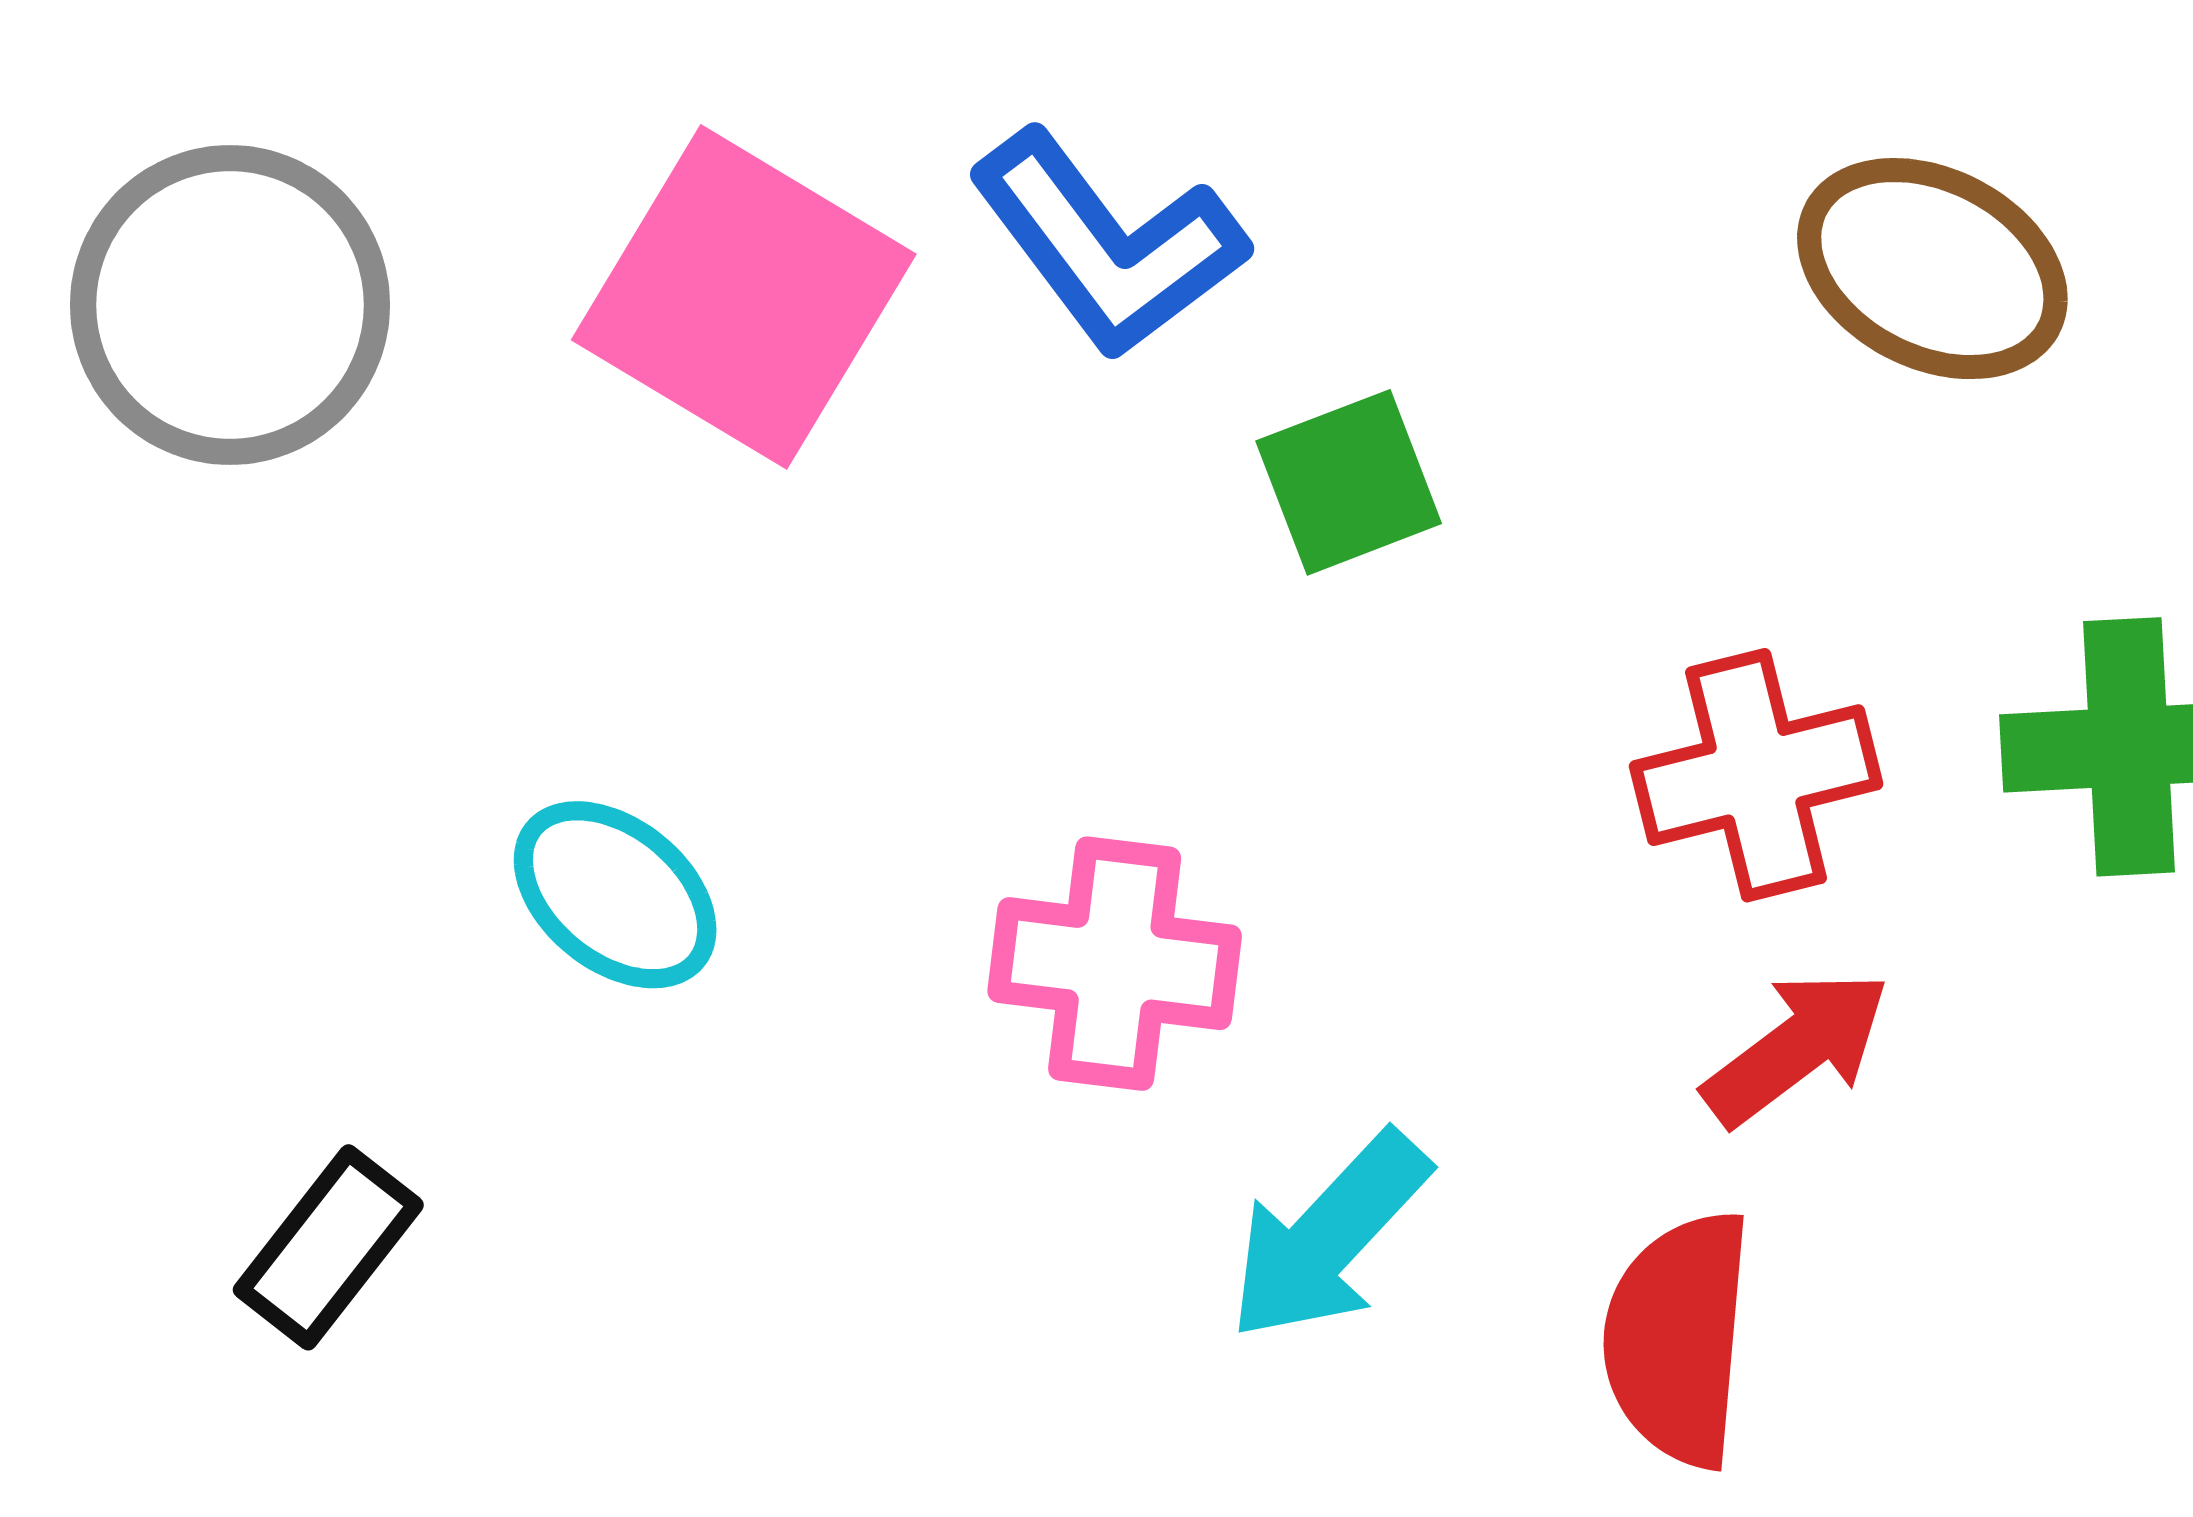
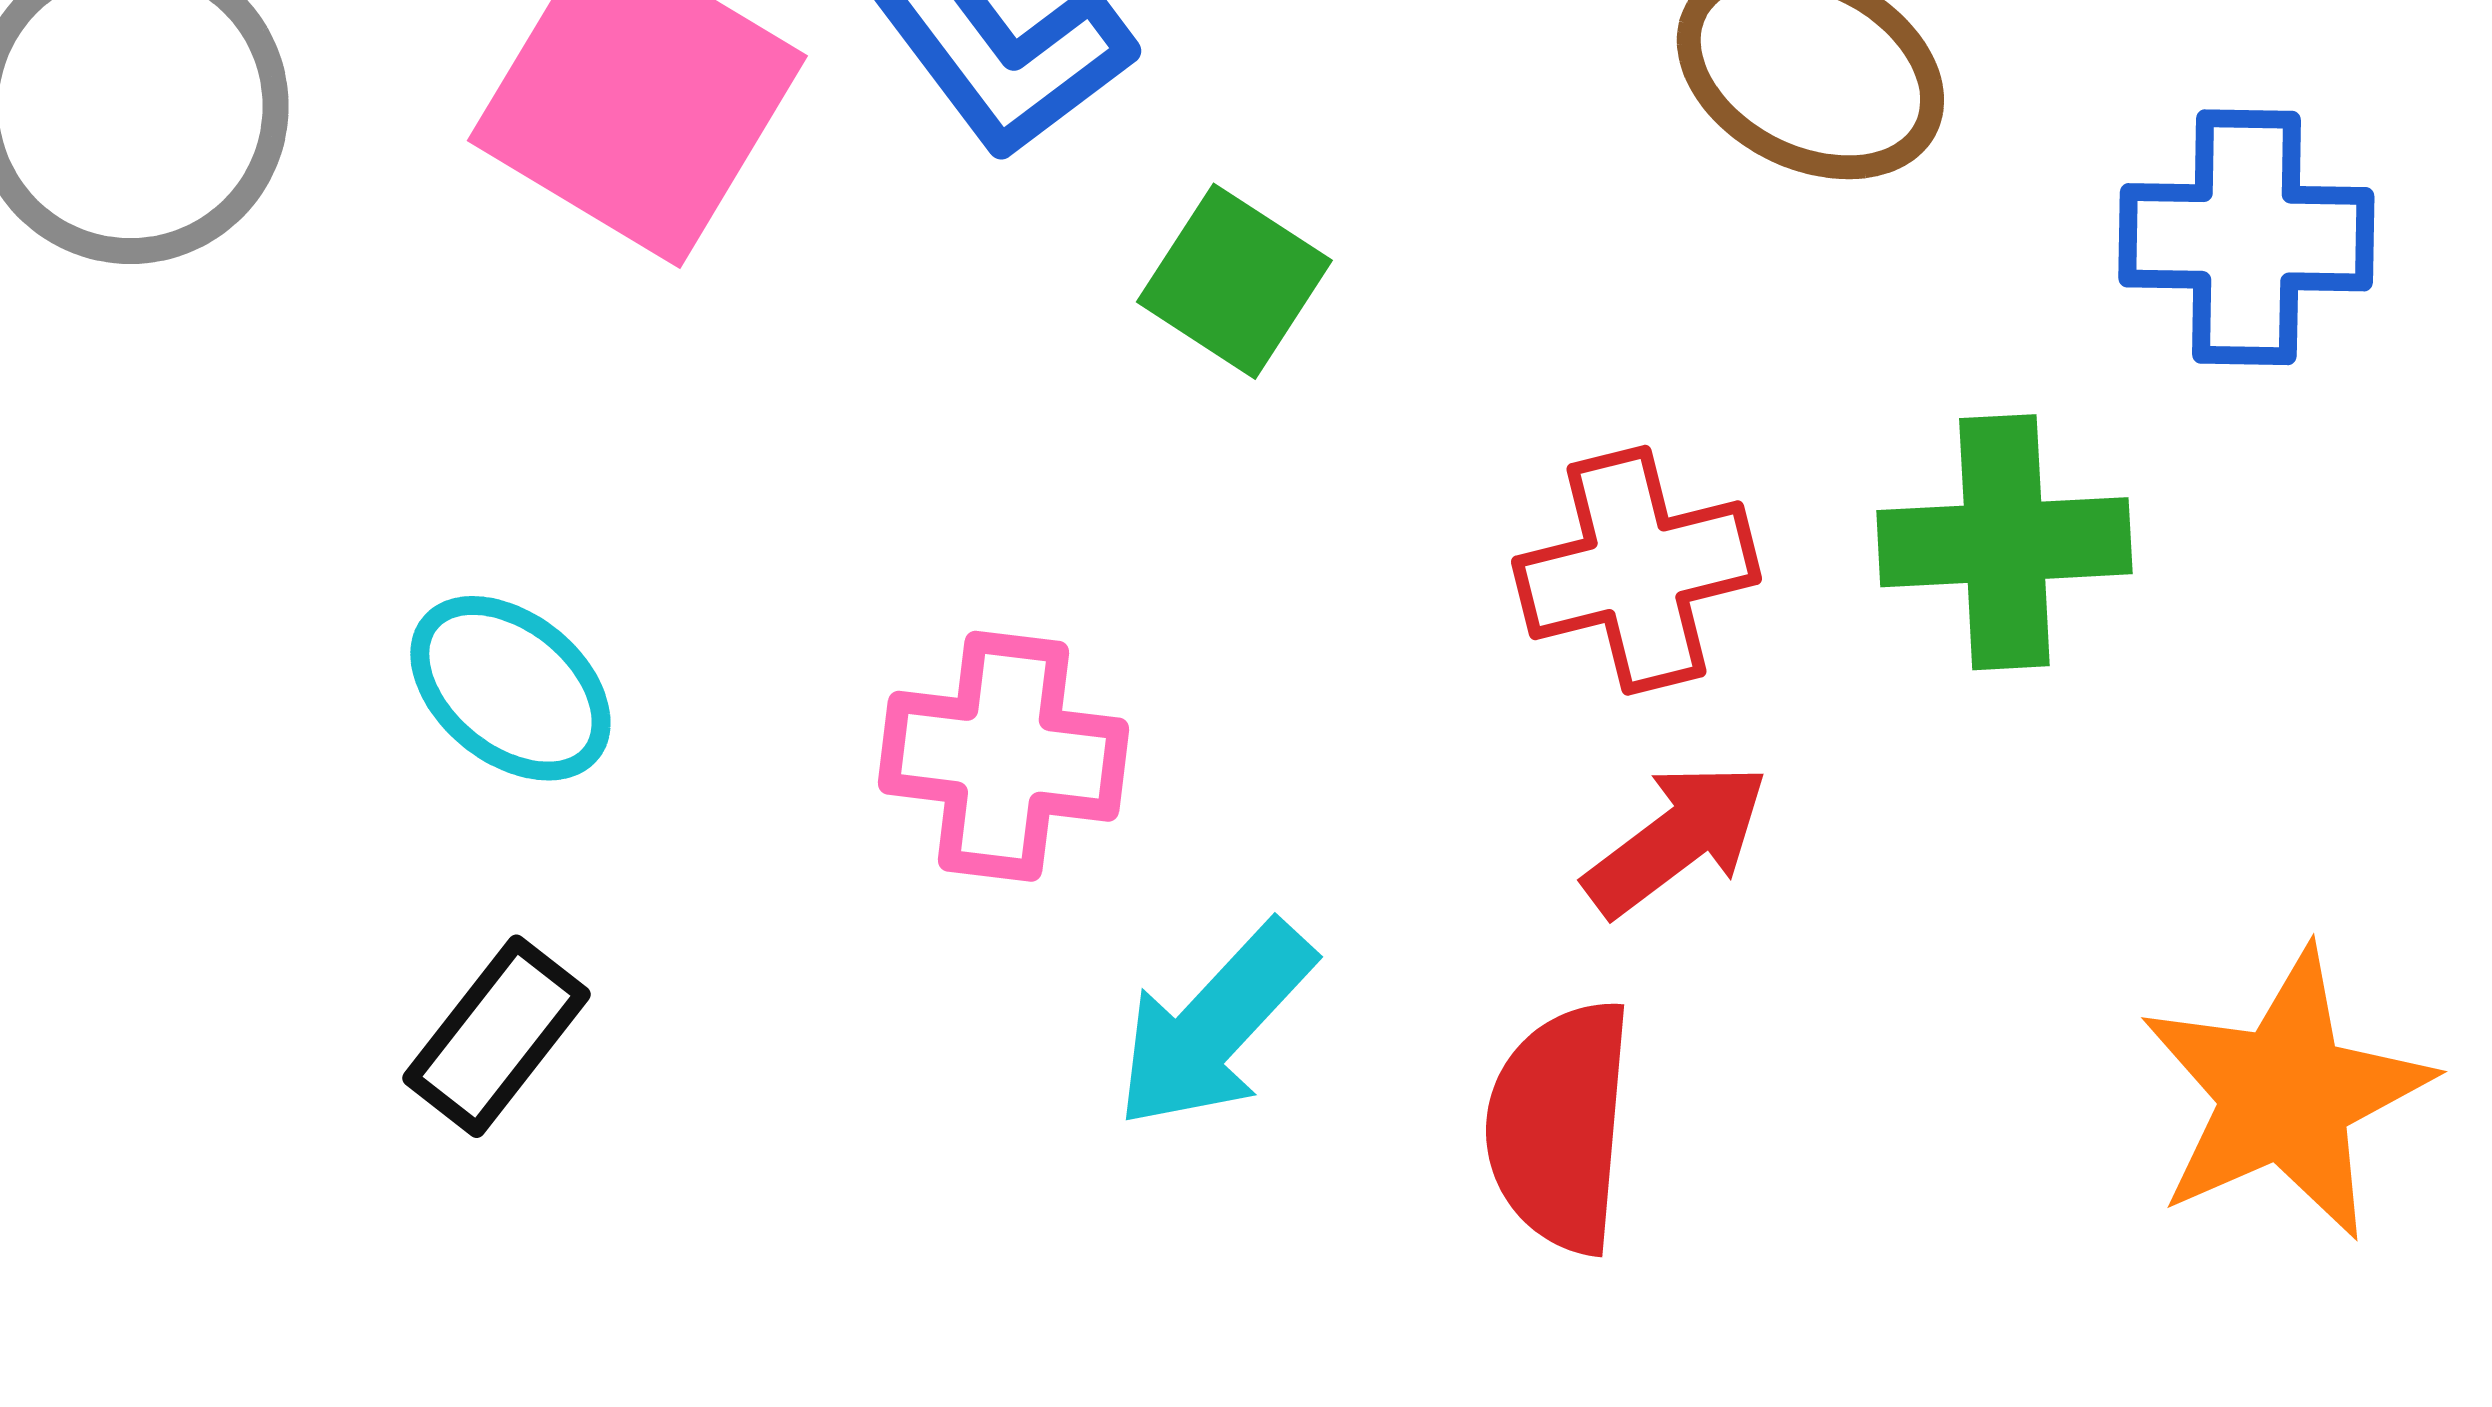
green square: (1349, 482) -> (1234, 281), turned -36
black rectangle: (328, 1247) -> (496, 1036), moved

